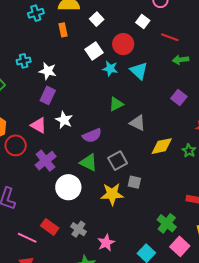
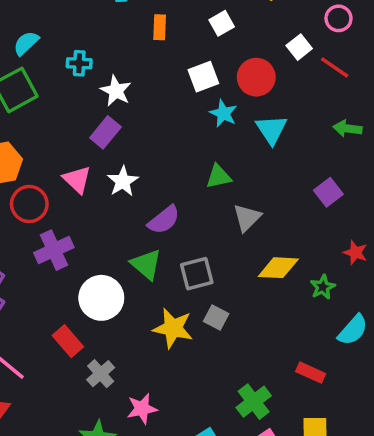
red line: (170, 37) -> (335, 67), moved
gray triangle: (138, 123) -> (247, 218), turned 36
purple semicircle: (92, 136) -> (164, 220), turned -30
purple cross: (46, 161) -> (54, 250), moved
red rectangle: (50, 227) -> (68, 341), moved

